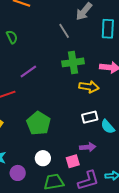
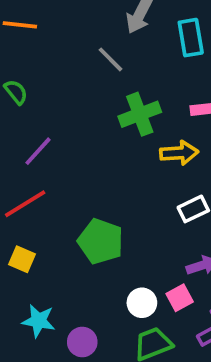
purple line: (28, 72) -> (38, 151), moved
white circle: (43, 158) -> (142, 303), moved

